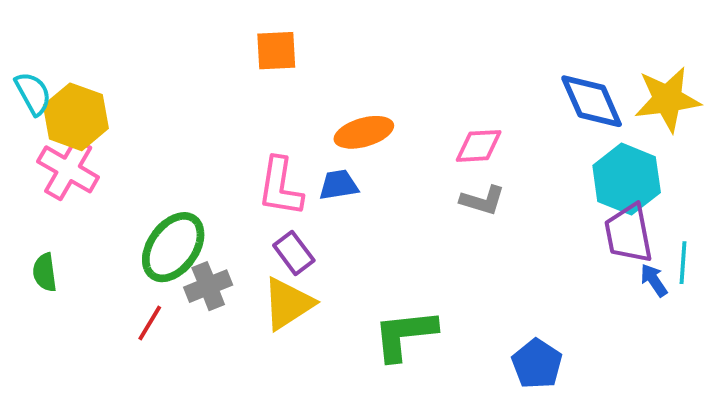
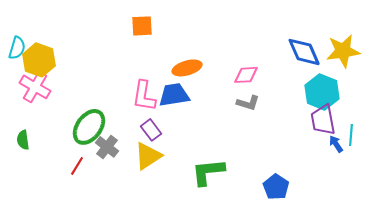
cyan semicircle: (33, 93) -> (17, 48), turned 45
blue trapezoid: (339, 185) -> (174, 95), size x1.5
gray cross: (208, 286) -> (107, 147), turned -30

